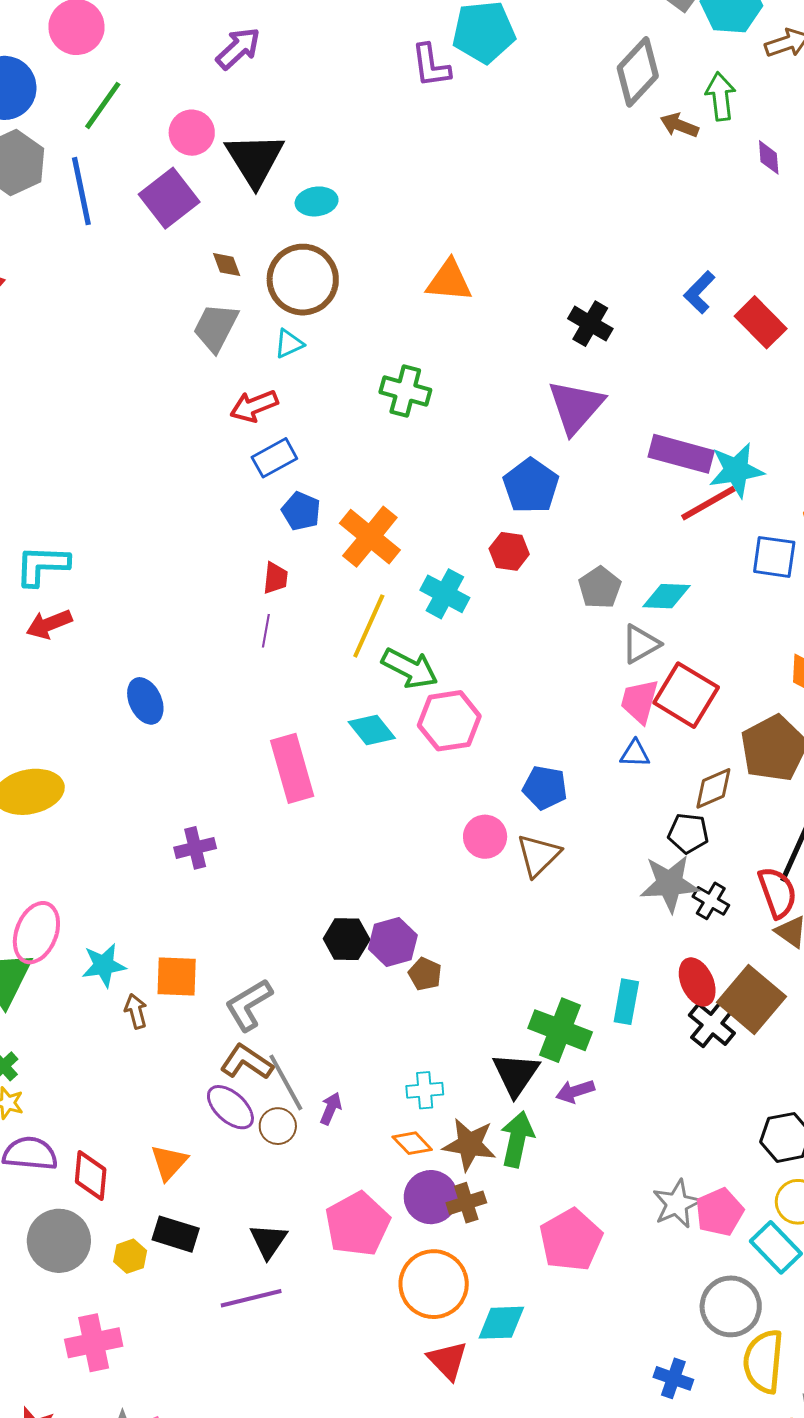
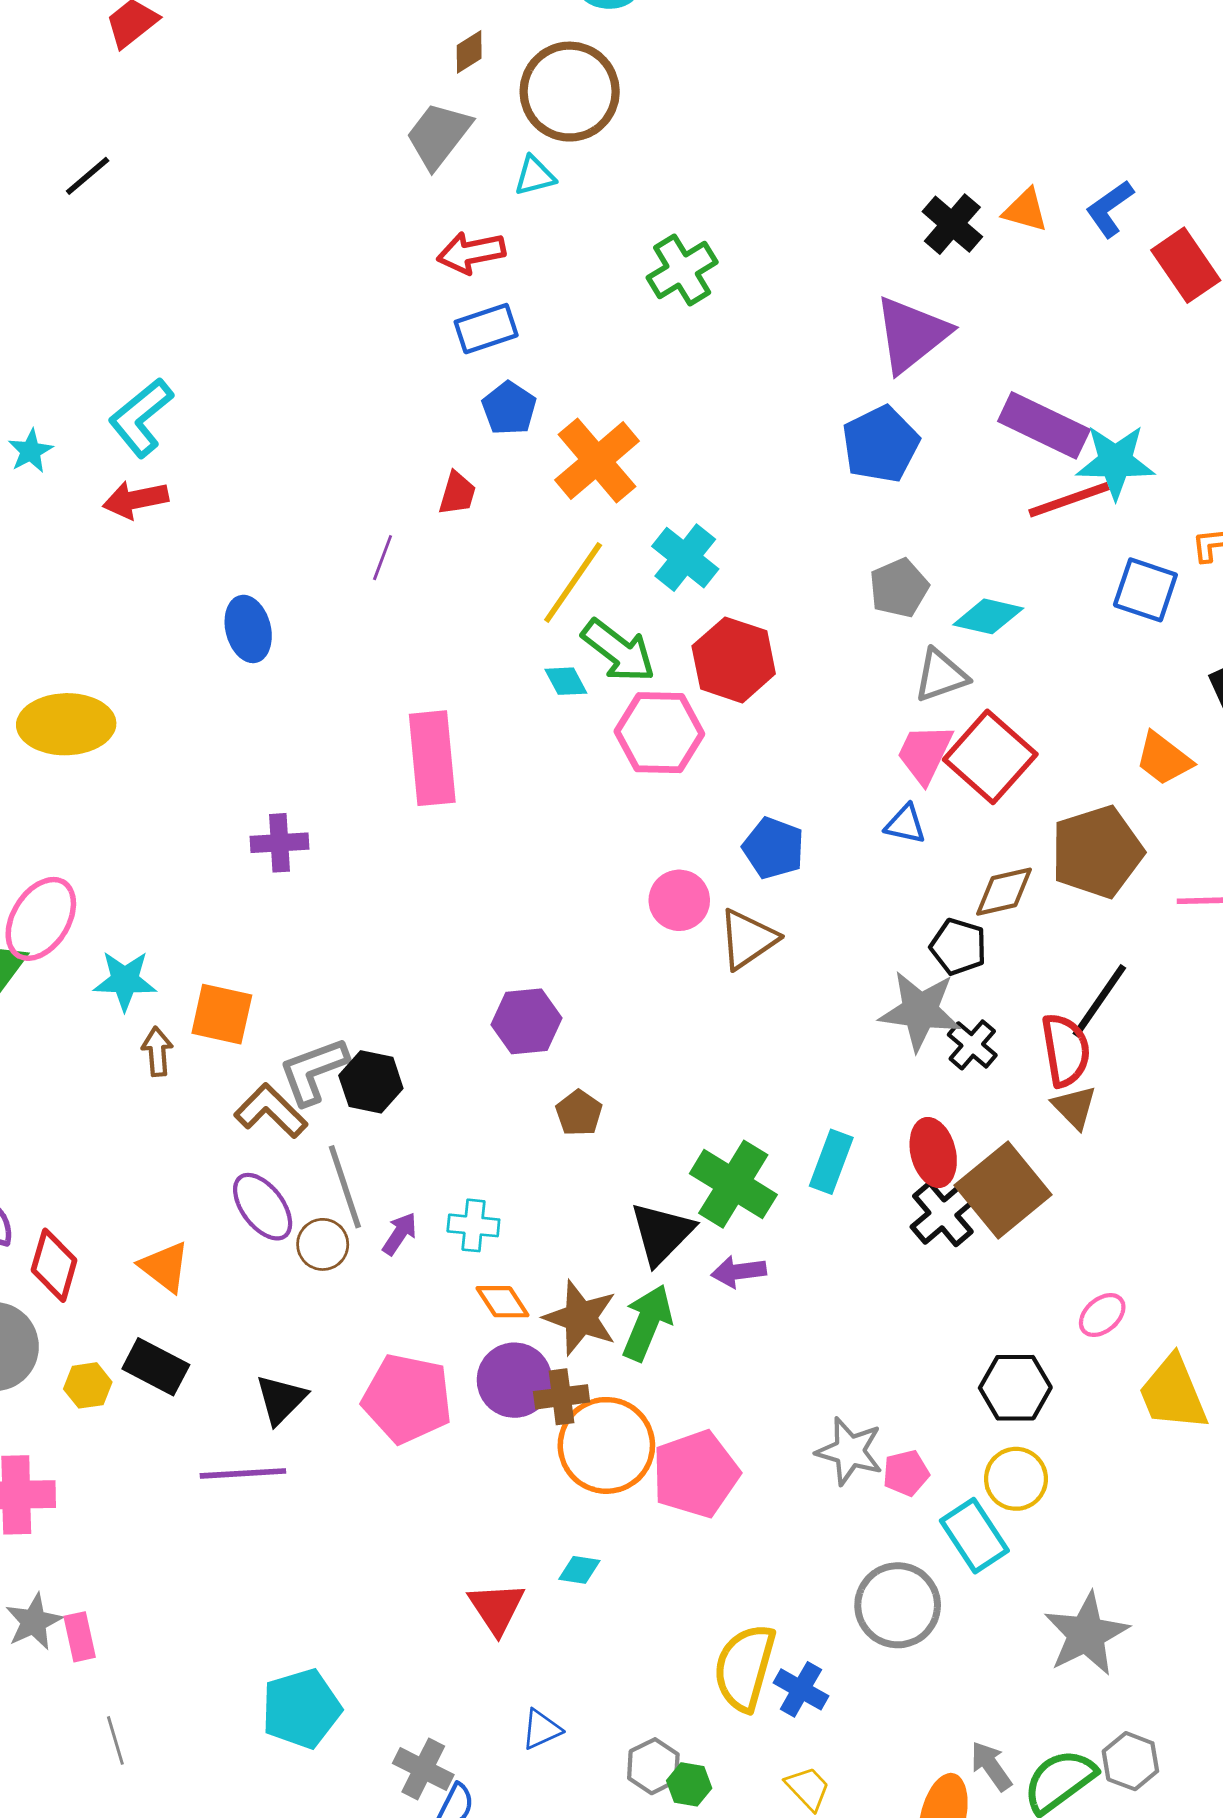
brown diamond: (227, 265) -> (469, 52), turned 68
orange triangle: (449, 281) -> (1025, 210), moved, size x0.7
green cross: (405, 391) -> (682, 270), turned 33
blue pentagon: (531, 486) -> (881, 444), moved
red hexagon: (509, 551) -> (734, 660), moved, size x1.5
cyan L-shape: (42, 565) -> (141, 418), turned -52
purple line: (266, 631) -> (383, 558), moved
cyan diamond: (372, 730) -> (566, 681), moved, size x0.7
black hexagon: (347, 939) -> (371, 1082), moved
brown pentagon: (425, 974) -> (579, 1113), moved
brown L-shape: (246, 1062) -> (271, 1111), moved
cyan cross: (425, 1090) -> (473, 1225), moved
orange triangle: (169, 1162) -> (165, 1267), turned -45
gray star: (677, 1204) -> (850, 1451), turned 30
pink pentagon: (719, 1212) -> (906, 1473), size x0.7
pink pentagon: (357, 1224) -> (407, 1399), turned 30
orange circle: (434, 1284) -> (606, 1445), moved
cyan diamond: (501, 1323) -> (579, 1570), size x0.6
yellow semicircle: (763, 1361) -> (745, 1667), moved

